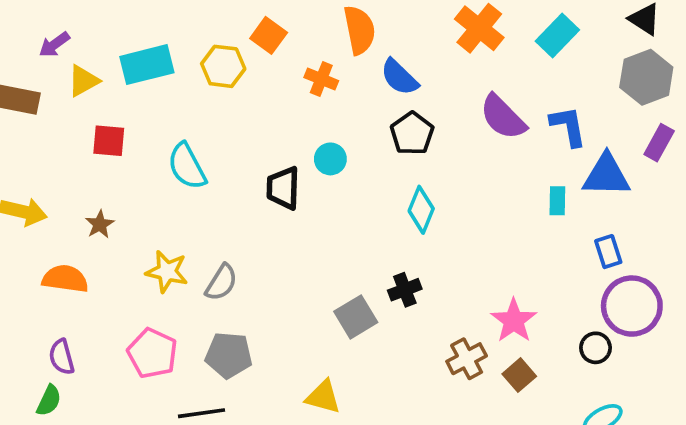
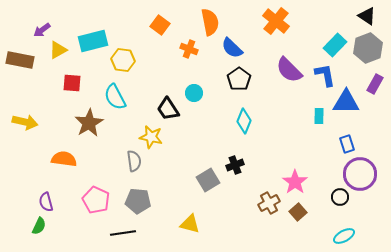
cyan rectangle: (557, 35) -> (335, 45), moved
yellow hexagon: (223, 66) -> (123, 60), moved
black trapezoid: (283, 188) -> (168, 109), turned -35
brown star: (100, 224) -> (89, 123), moved, size x1.8
yellow star: (167, 272) -> (151, 137), moved
orange semicircle: (65, 279) -> (64, 159), moved
gray semicircle: (221, 282) -> (134, 161), turned -40

